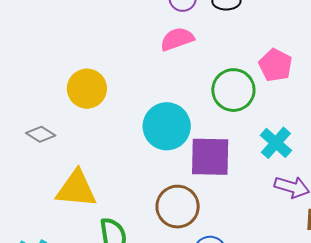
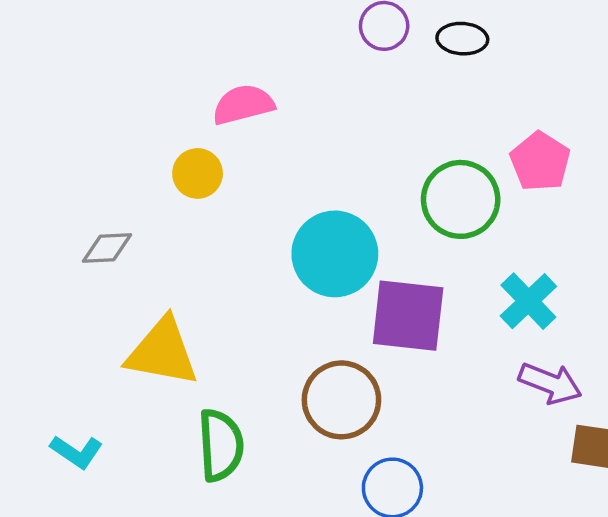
pink semicircle: (177, 39) -> (243, 105), moved
yellow circle: (87, 89) -> (198, 173), size x0.7
gray diamond: (41, 134) -> (107, 248), turned -40

